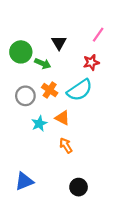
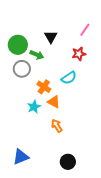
orange cross: (50, 90) -> (44, 87), moved
cyan semicircle: (80, 90) -> (69, 78), size x0.7
gray circle: (25, 96) -> (22, 69), moved

